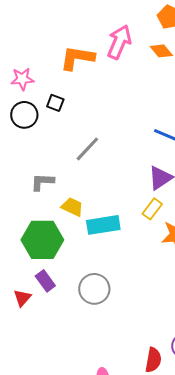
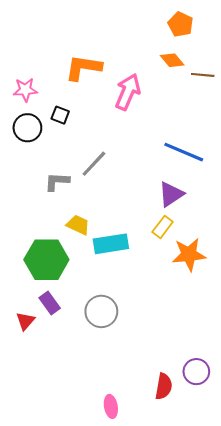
pink arrow: (119, 42) -> (128, 92), moved
gray L-shape: (42, 182) -> (57, 182), moved

